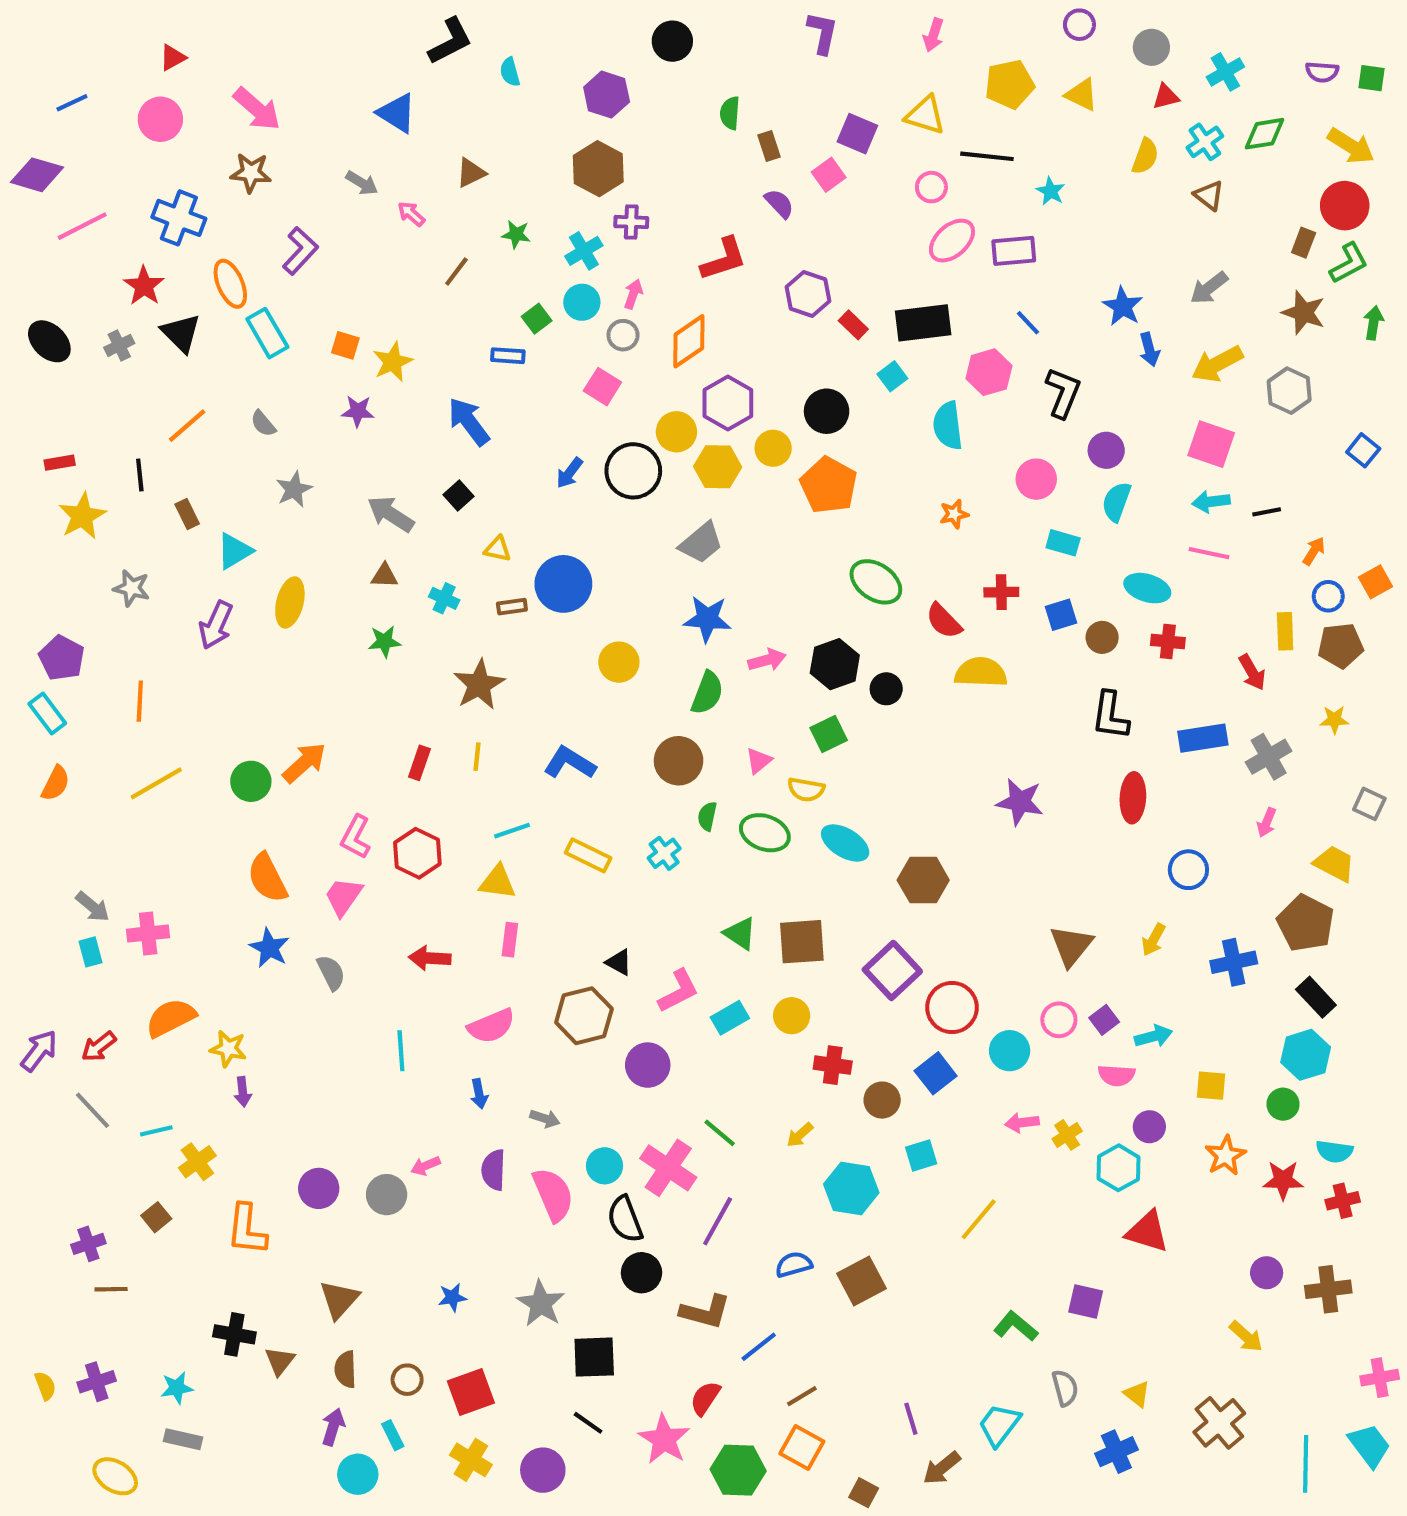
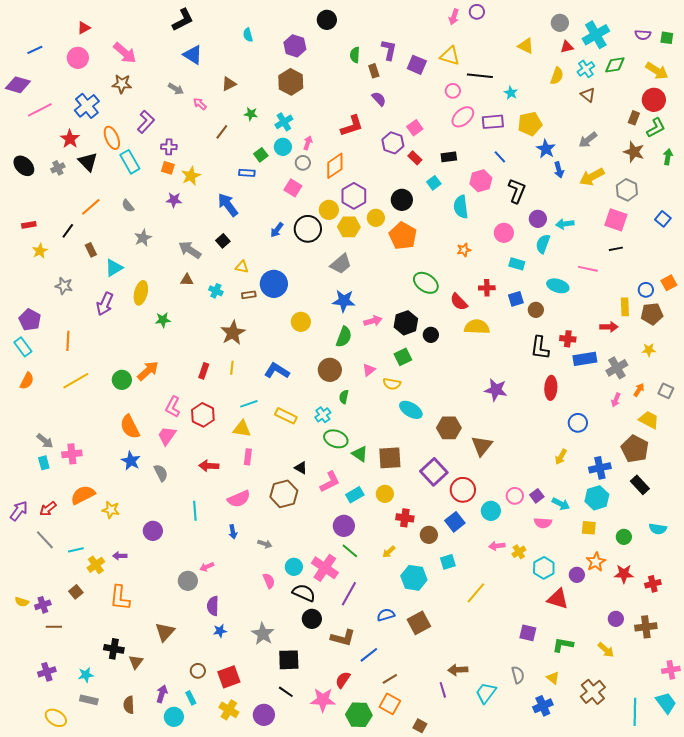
purple circle: (1079, 25) -> (477, 12), moved
purple L-shape: (822, 33) -> (389, 50), moved
black L-shape: (450, 41) -> (183, 20), moved
cyan cross: (1225, 72) -> (596, 35), size x1.5
yellow pentagon: (1010, 84) -> (530, 124), moved
pink square: (829, 175) -> (415, 128), moved
blue cross: (179, 218) -> (87, 106), turned 30
purple cross: (631, 222) -> (169, 147), moved
black rectangle: (923, 323) -> (449, 157), size x0.6
pink square: (1211, 444) -> (616, 220), moved
black line: (140, 475) -> (68, 231), turned 42
cyan arrow: (1211, 502) -> (565, 224), moved
yellow star: (82, 516) -> (40, 251), size x0.7
orange arrow: (1314, 551) -> (639, 390), moved
green star: (384, 642) -> (163, 320), moved
red cross: (1168, 642) -> (568, 339), moved
red arrow: (1252, 672) -> (609, 327), turned -60
green ellipse: (765, 833) -> (336, 439), moved
brown triangle: (1071, 946) -> (482, 446), moved
cyan arrow: (1153, 1036) -> (561, 504), turned 42
cyan hexagon: (1306, 1055) -> (597, 498), moved
purple circle: (648, 1065) -> (344, 526), moved
purple arrow: (243, 1092) -> (120, 556), moved, turned 96
purple circle: (1149, 1127) -> (577, 575), moved
cyan semicircle: (1334, 1151) -> (658, 529), moved
purple semicircle: (493, 1170) -> (213, 606), moved
purple circle: (319, 1188) -> (153, 531), moved
pink semicircle: (553, 1195) -> (269, 581), size x0.6
black semicircle: (625, 1219) -> (304, 593), turned 135
green L-shape: (1016, 1326) -> (563, 645), moved, turned -30
brown semicircle: (345, 1369) -> (129, 705), moved
yellow semicircle: (45, 1386) -> (22, 602), moved, turned 128
pink star: (664, 1439) -> (323, 700), turned -30
brown arrow: (942, 1468) -> (458, 670), moved, turned 36

